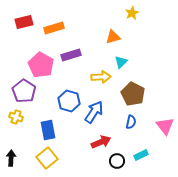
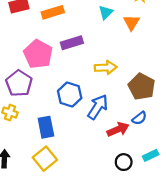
orange triangle: (113, 37) -> (132, 22), moved, turned -42
cyan triangle: (121, 62) -> (106, 12), moved
blue semicircle: (131, 122) -> (139, 118), turned 40
red arrow: (101, 142) -> (118, 129), moved

